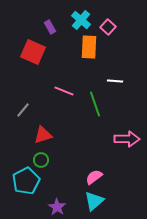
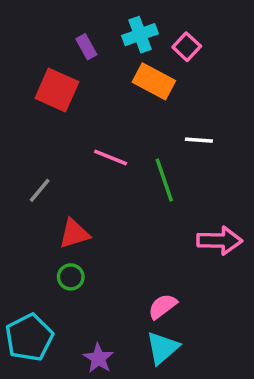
cyan cross: (81, 20) -> (140, 35), turned 30
orange rectangle: (89, 47) -> (154, 81), turned -65
cyan pentagon: (26, 181) -> (29, 337), moved

